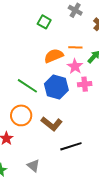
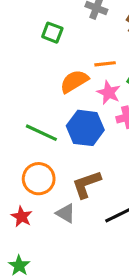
brown L-shape: (52, 124) -> (86, 184), turned 130
gray triangle: (33, 166) -> (66, 213), moved

